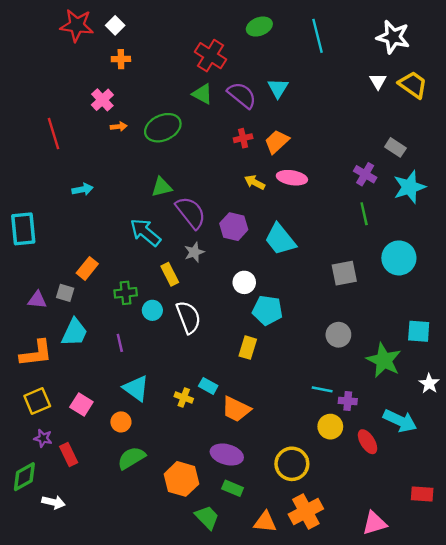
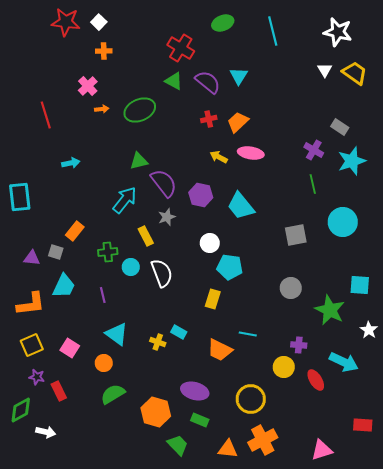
cyan arrow: (145, 232) -> (125, 200), turned 88
cyan line: (322, 389) -> (248, 334), moved
orange trapezoid: (236, 409) -> (220, 350), moved

